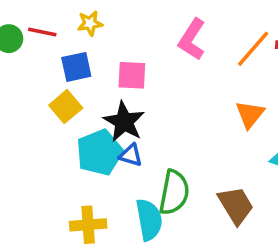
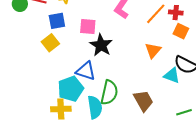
black star: (124, 122) -> (101, 45), moved
cyan pentagon: (99, 152) -> (71, 89), moved
blue triangle: (131, 155) -> (86, 71), size x1.5

